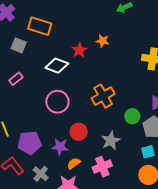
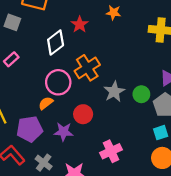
orange star: (103, 41) -> (113, 13), moved
white diamond: (57, 66) -> (56, 43), turned -55
orange cross: (103, 96) -> (87, 68), moved
gray star: (111, 141) -> (114, 92), moved
orange semicircle: (74, 163) -> (46, 103), moved

